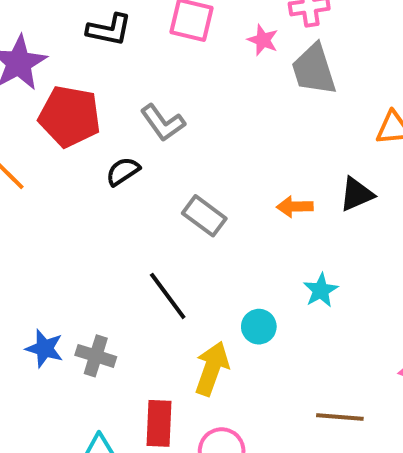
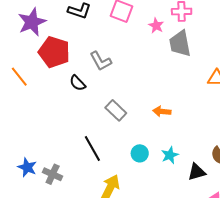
black semicircle: (123, 171) -> (78, 83), turned -108
black triangle: (357, 194) -> (197, 172), moved
cyan circle: (259, 327) -> (140, 153), moved

